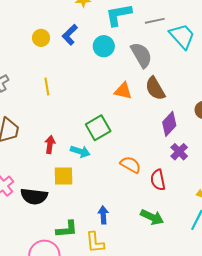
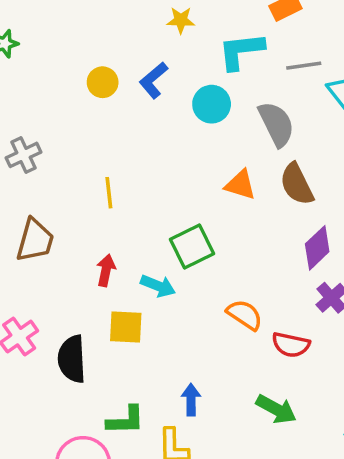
yellow line: (47, 87) -> (109, 193), moved
red semicircle: (158, 180) -> (291, 345), turned -70
black semicircle: (34, 196) -> (72, 359), turned 76

